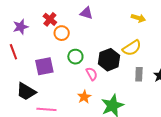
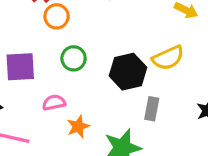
pink semicircle: (92, 74) -> (54, 103), moved, turned -80
gray rectangle: (139, 74) -> (152, 109), moved

